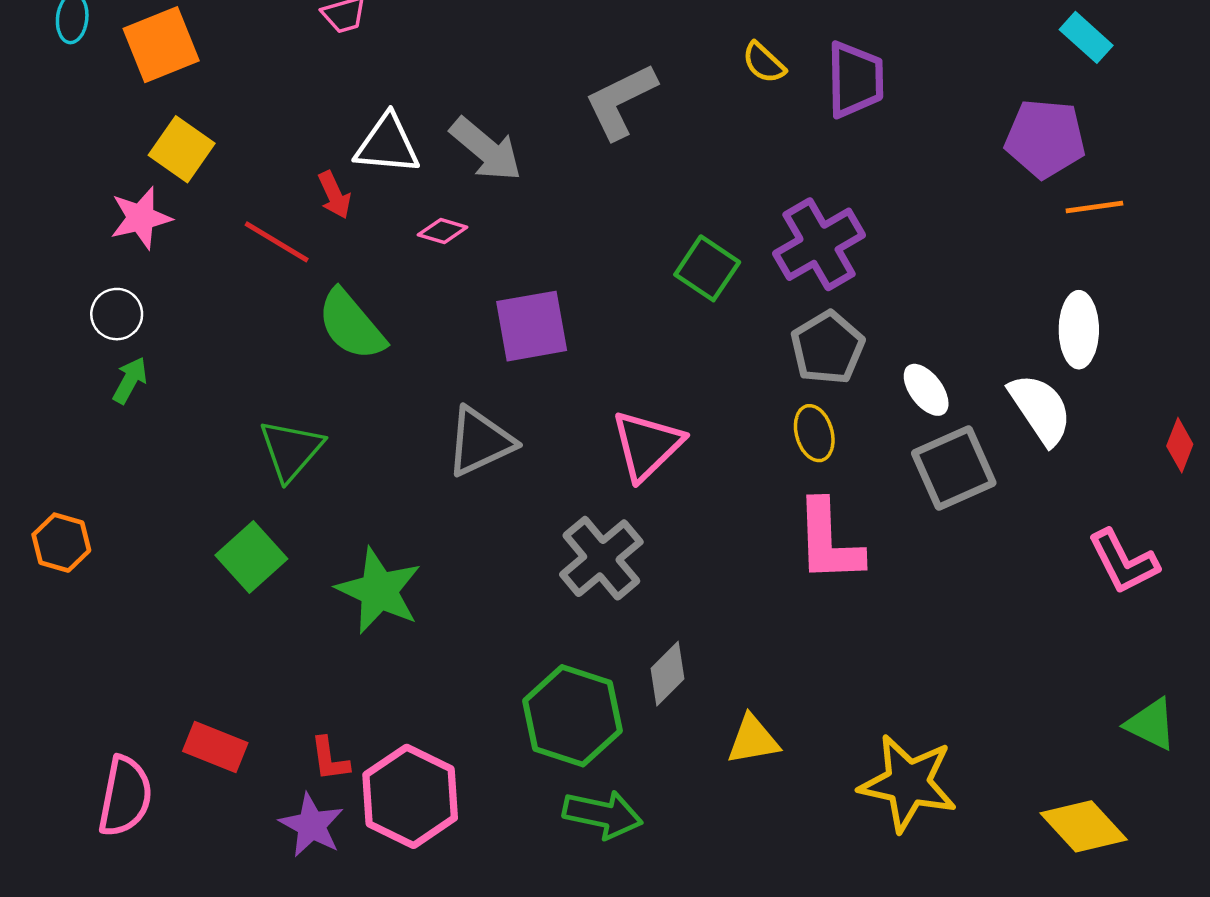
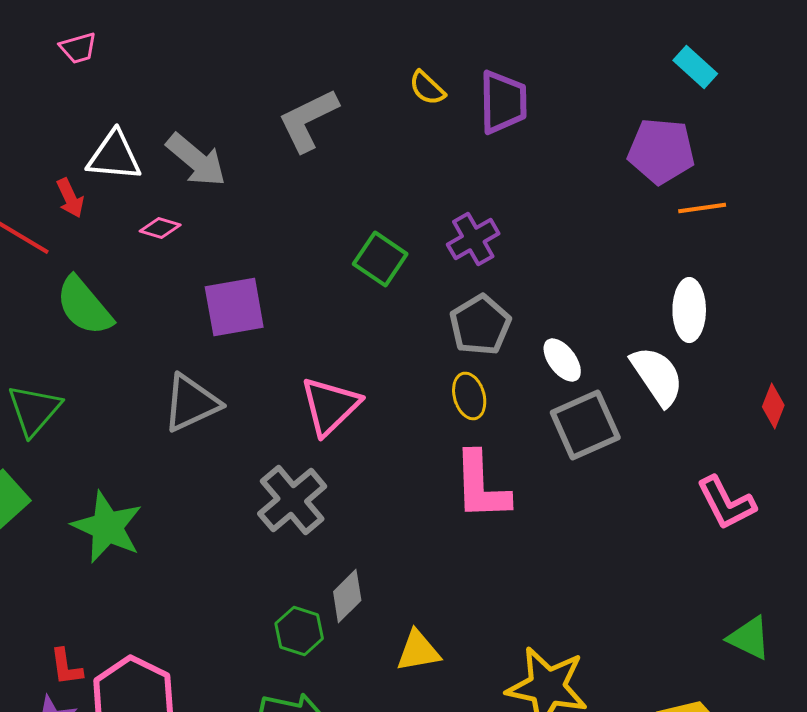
purple cross: (819, 244) -> (473, 239), size x0.7
green hexagon: (572, 716) -> (299, 631), moved, size x0.6

